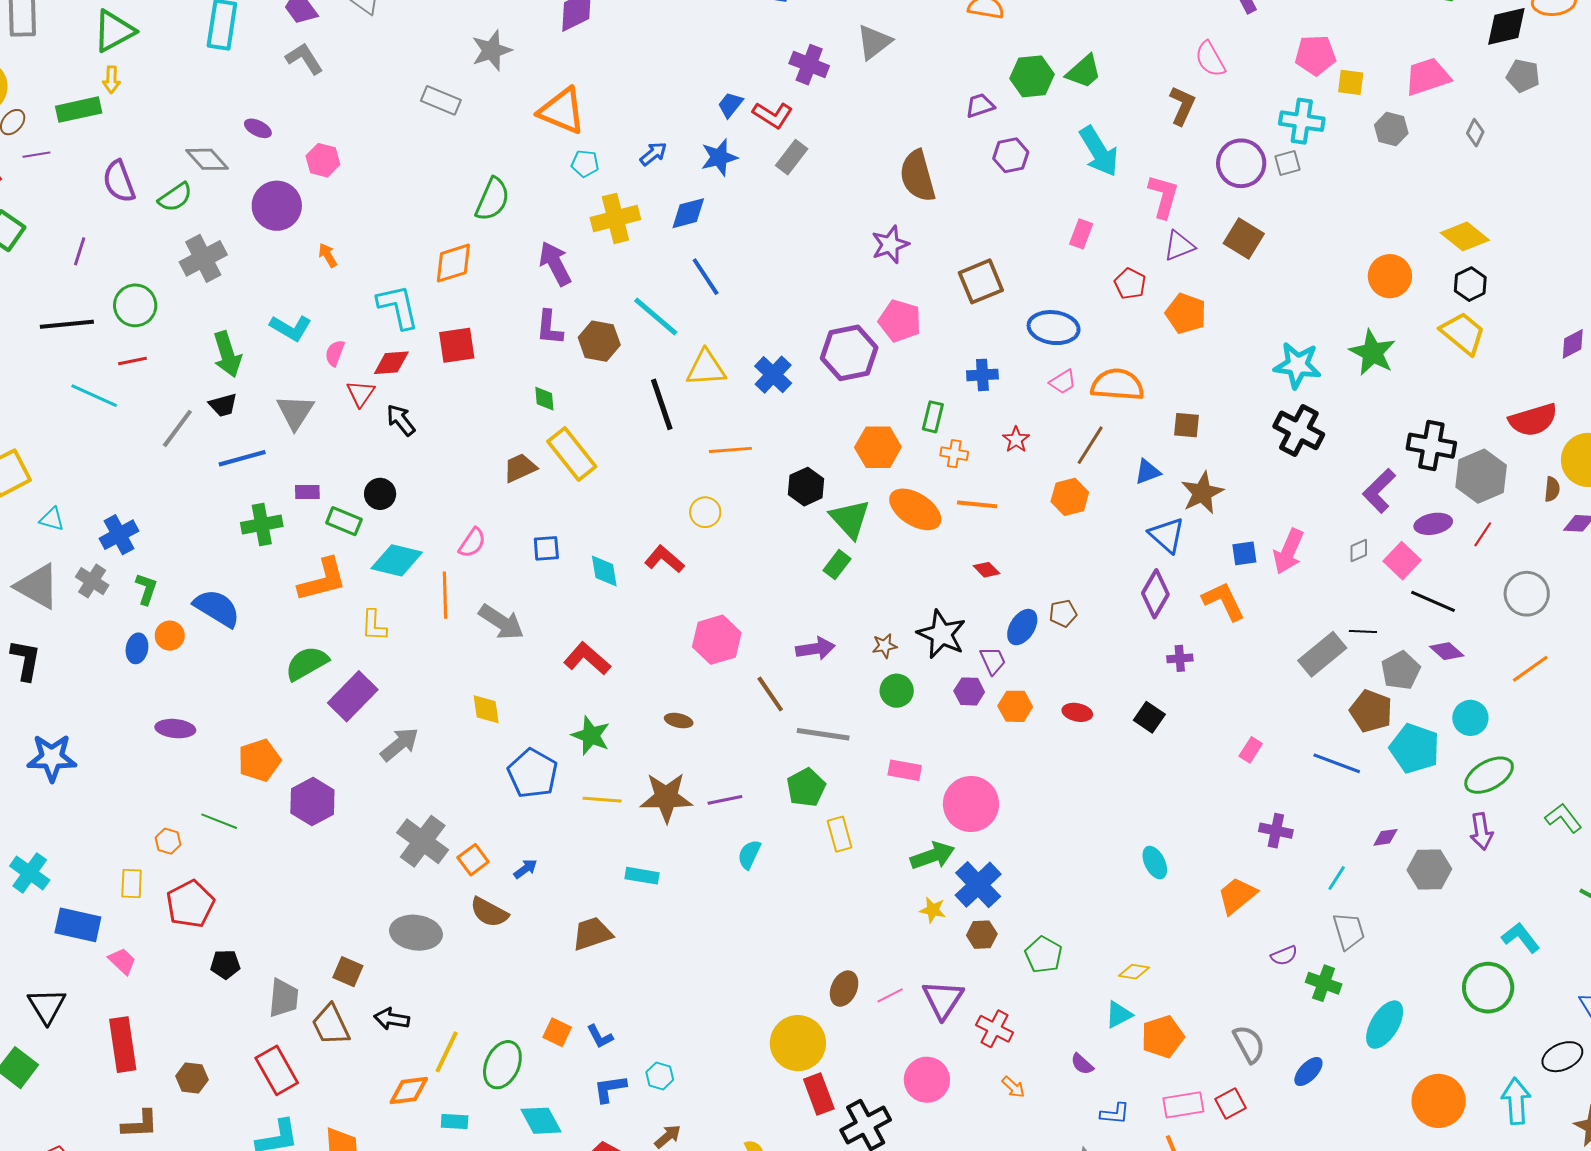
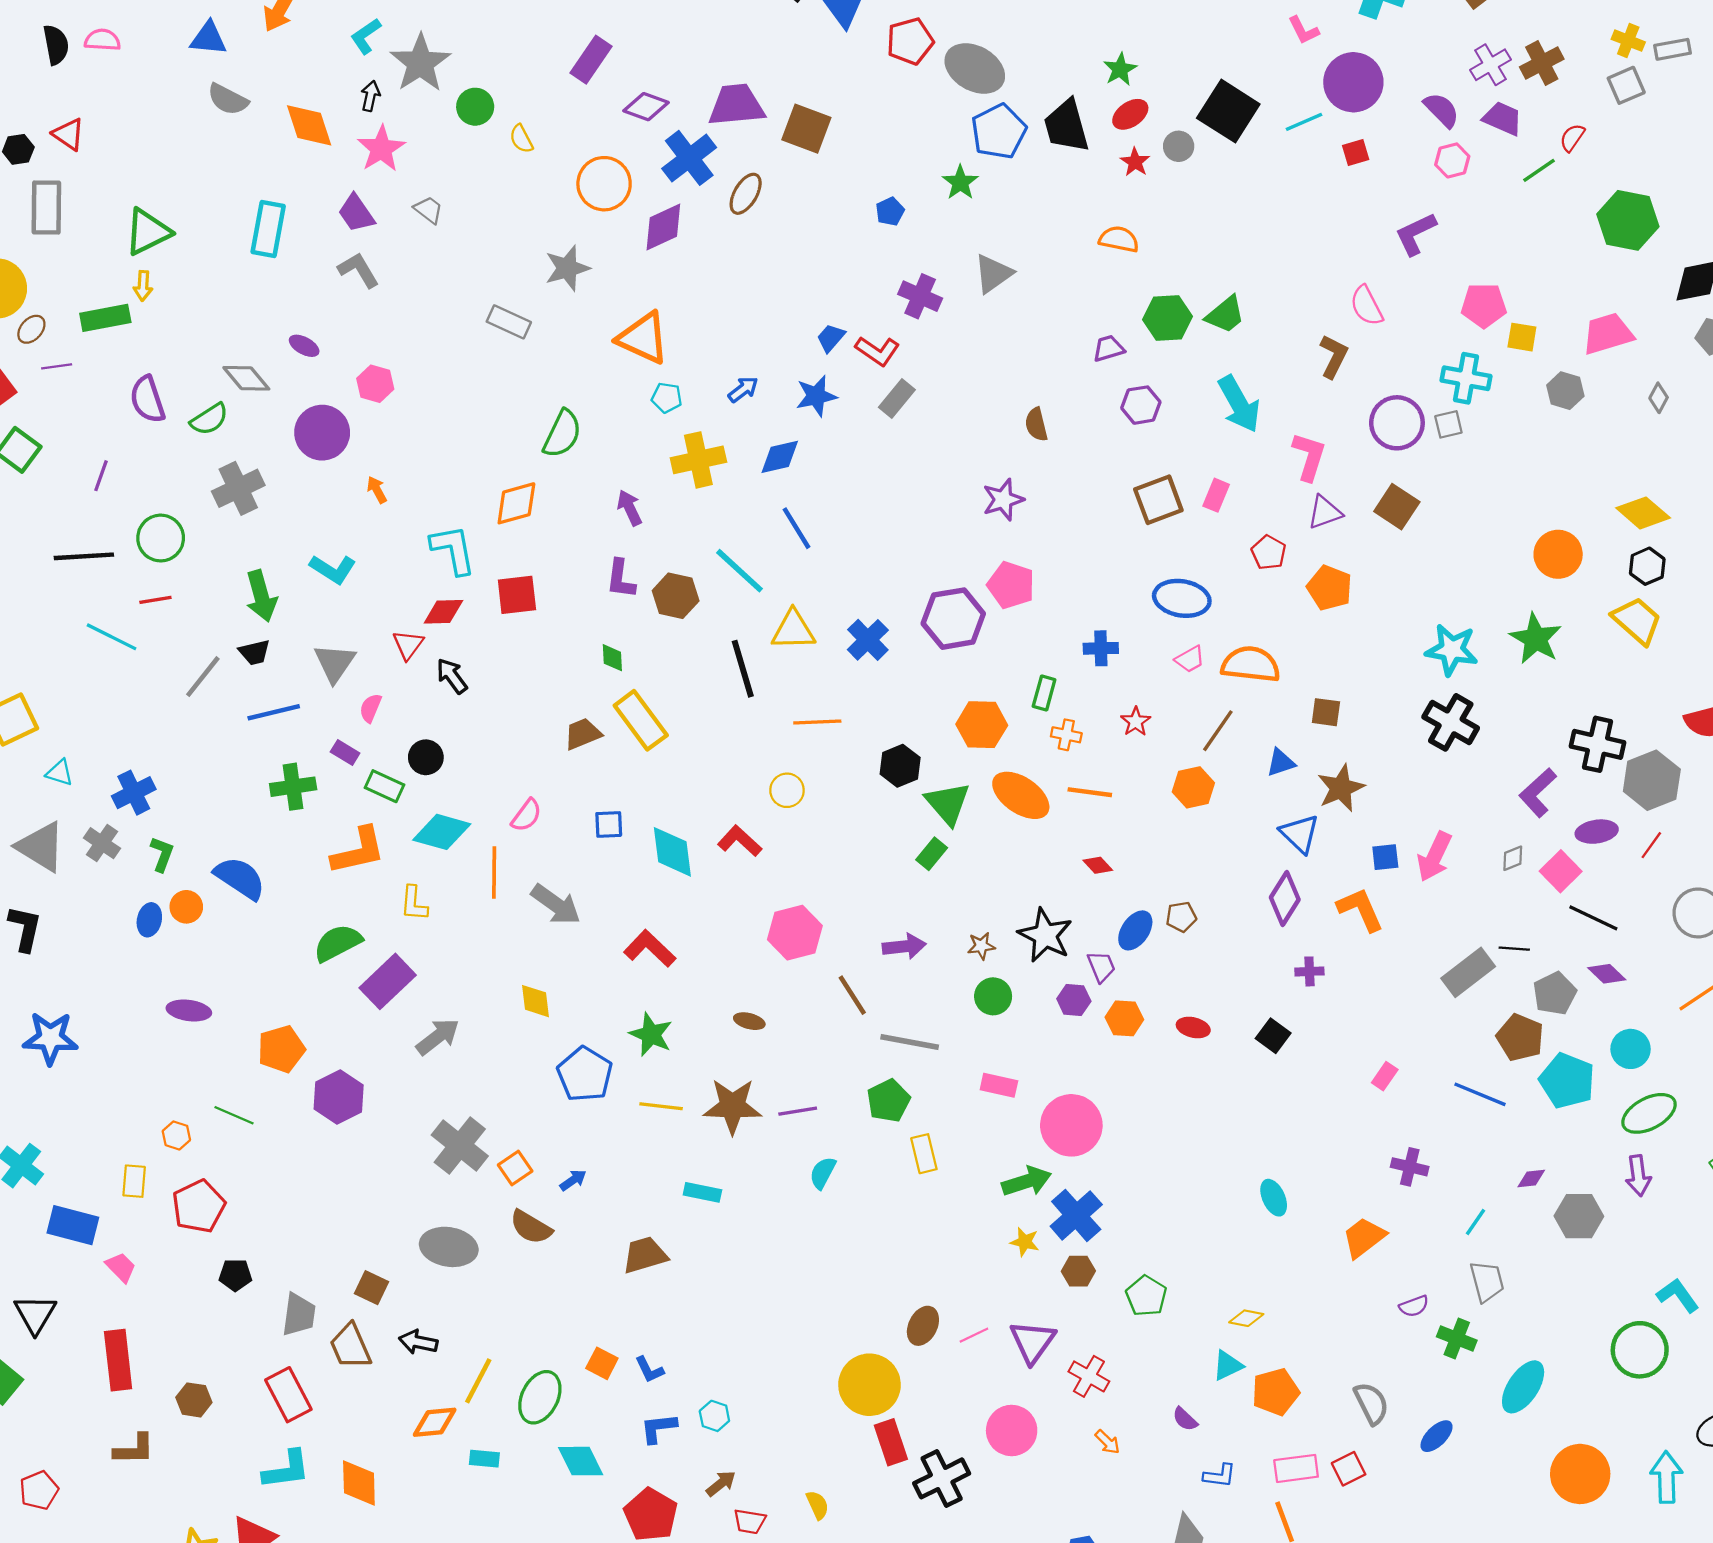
brown semicircle: (918, 176) -> (1036, 424), size x0.6
purple arrow: (555, 264) -> (630, 508), size x0.7
brown square: (981, 281) -> (1158, 500), moved
pink semicircle: (335, 353) -> (371, 708), moved
purple rectangle: (307, 492) -> (345, 752), turned 30
cyan diamond: (604, 571) -> (672, 852), size x1.4

